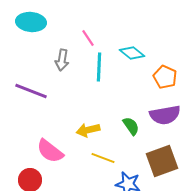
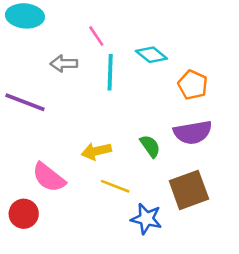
gray arrow: (62, 60) -> (64, 64), turned 80

